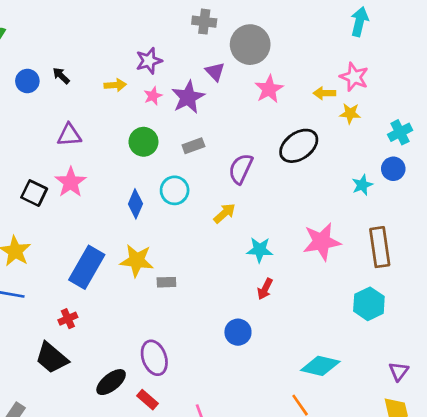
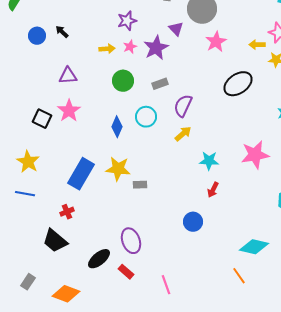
yellow arrow: (115, 85) -> (107, 49), moved
purple semicircle: (241, 169) -> (183, 106), moved

